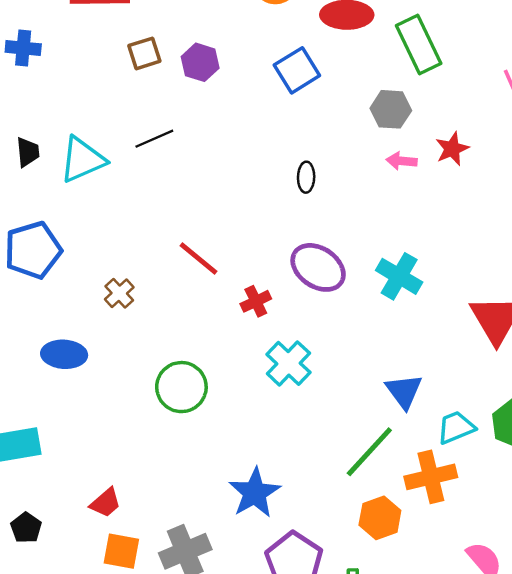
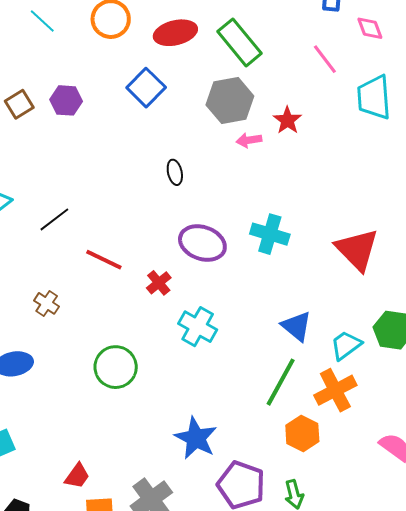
gray hexagon: (391, 109) -> (230, 100), size x1.4
black line: (154, 139) -> (54, 219), moved

